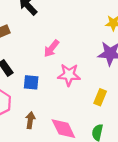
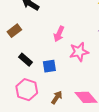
brown arrow: (30, 120) -> (57, 97), turned 40

